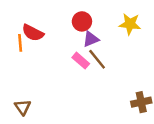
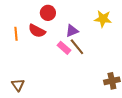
red circle: (82, 21) -> (48, 13), moved
red semicircle: (33, 33) -> (37, 31), moved

